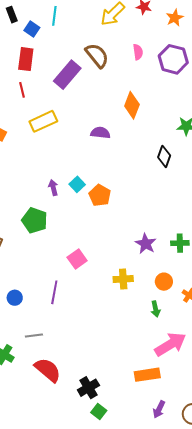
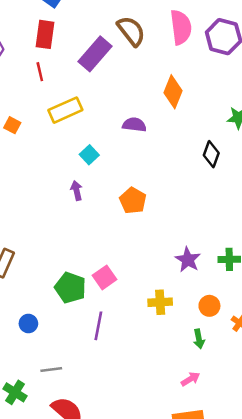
pink semicircle: (138, 52) -> (181, 27), size x1.8
cyan square: (77, 184) -> (89, 155), moved
green pentagon: (35, 220) -> (70, 288), moved
purple line: (54, 292) -> (98, 326), moved
pink arrow: (170, 344) -> (190, 379), moved, size x0.5

